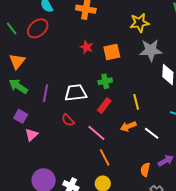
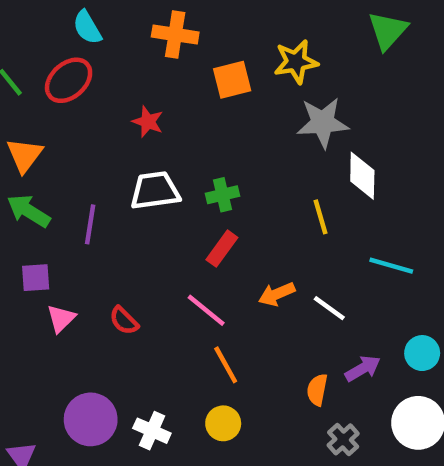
red star: (87, 47) -> (148, 122), moved
orange square: (112, 52) -> (232, 80), moved
white trapezoid: (76, 93) -> (155, 191), moved
yellow line: (136, 102) -> (320, 217), moved
purple square: (21, 116) -> (36, 278), turned -32
red semicircle: (68, 120) -> (124, 321), moved

